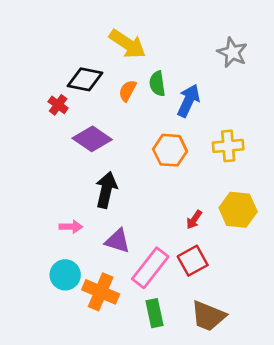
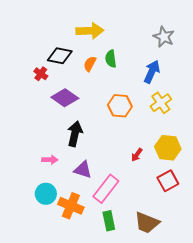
yellow arrow: (128, 44) -> (90, 31), turned -36
blue arrow: (188, 101) -> (152, 72), moved
yellow cross: (228, 146) -> (161, 103), turned -30
red square: (193, 261) -> (168, 181), moved

